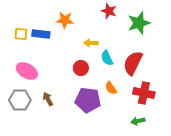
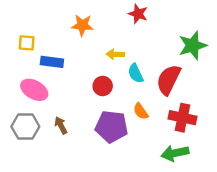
green star: (139, 23) -> (193, 45), moved
blue rectangle: (41, 34) -> (52, 62), moved
green arrow: (138, 121) -> (175, 153), size x1.5

